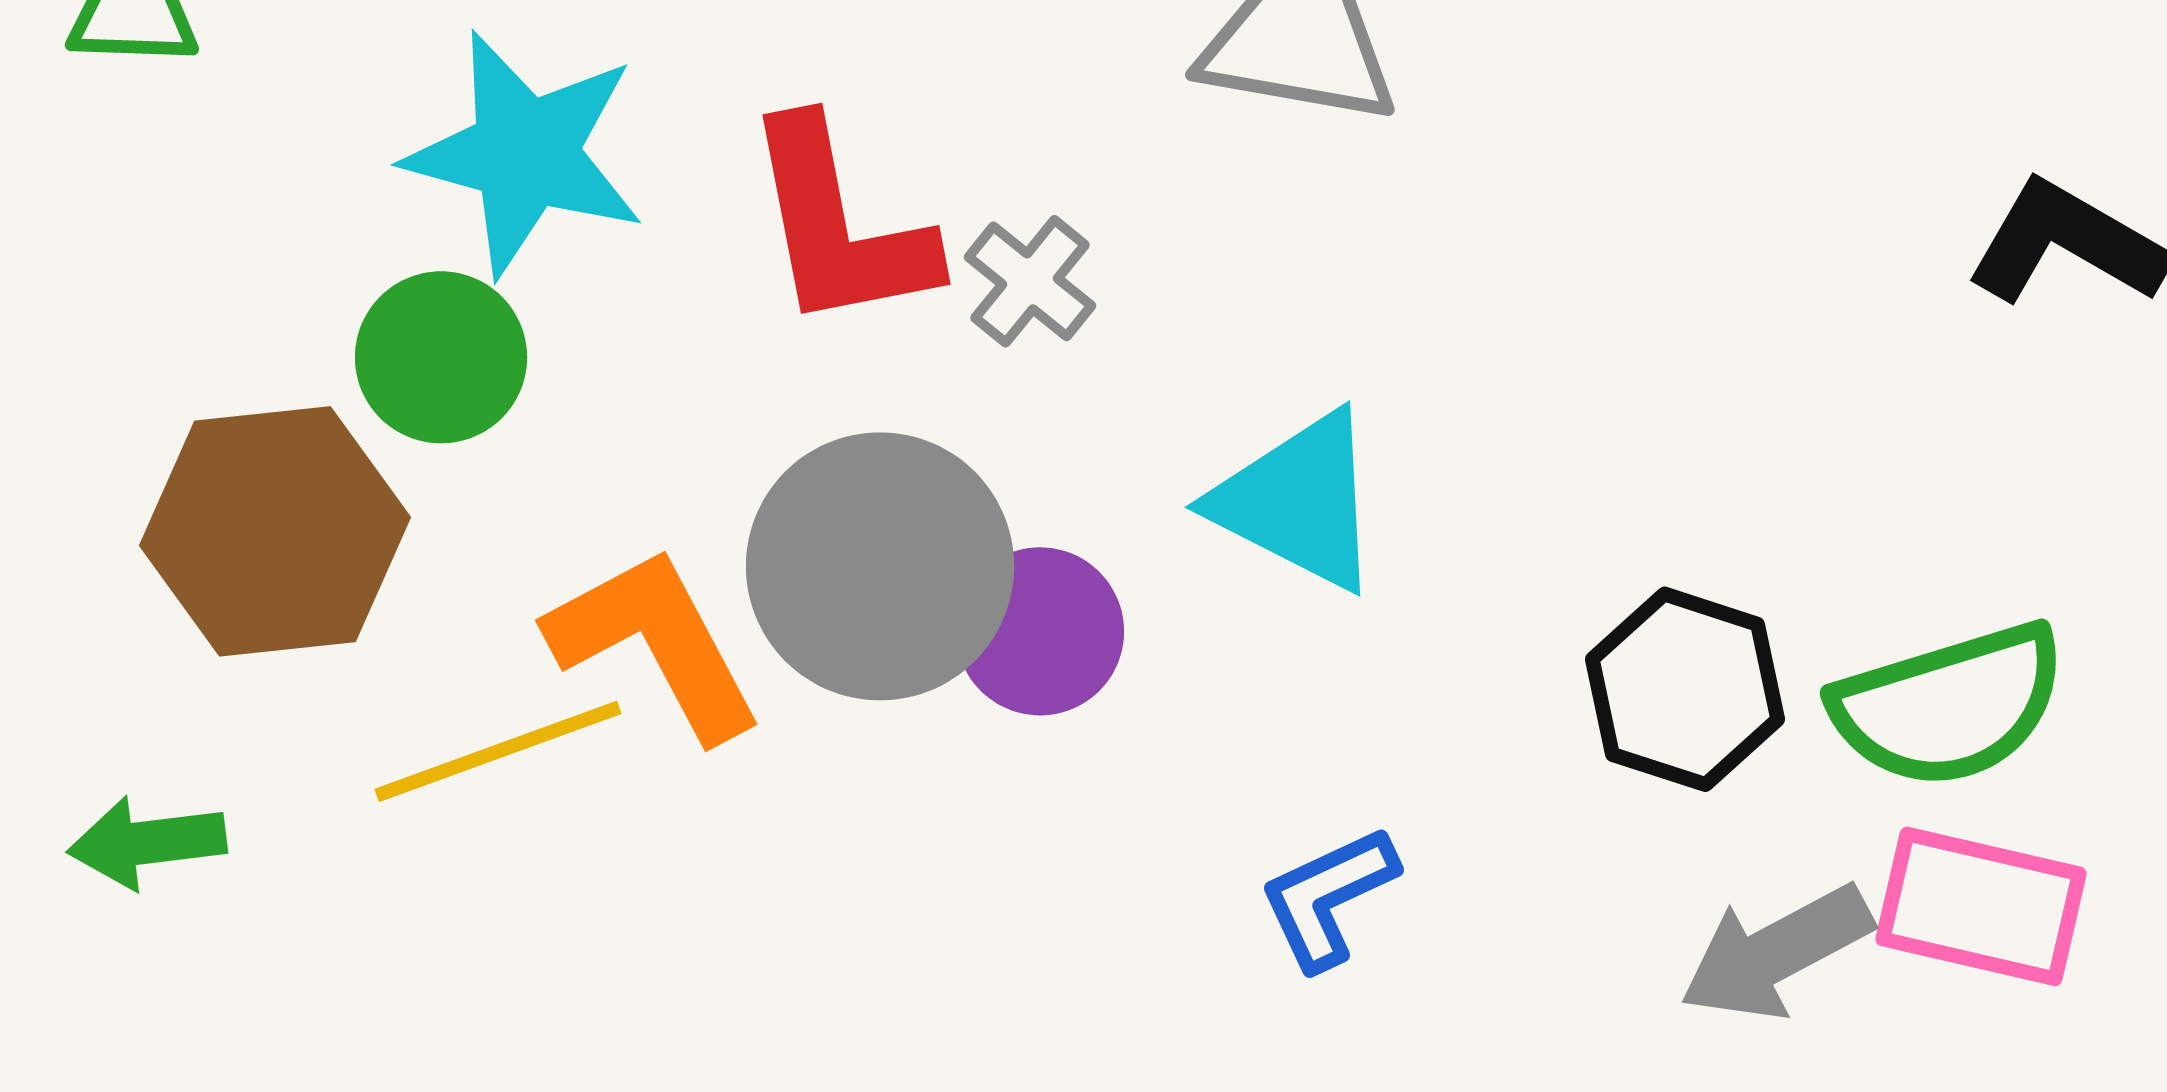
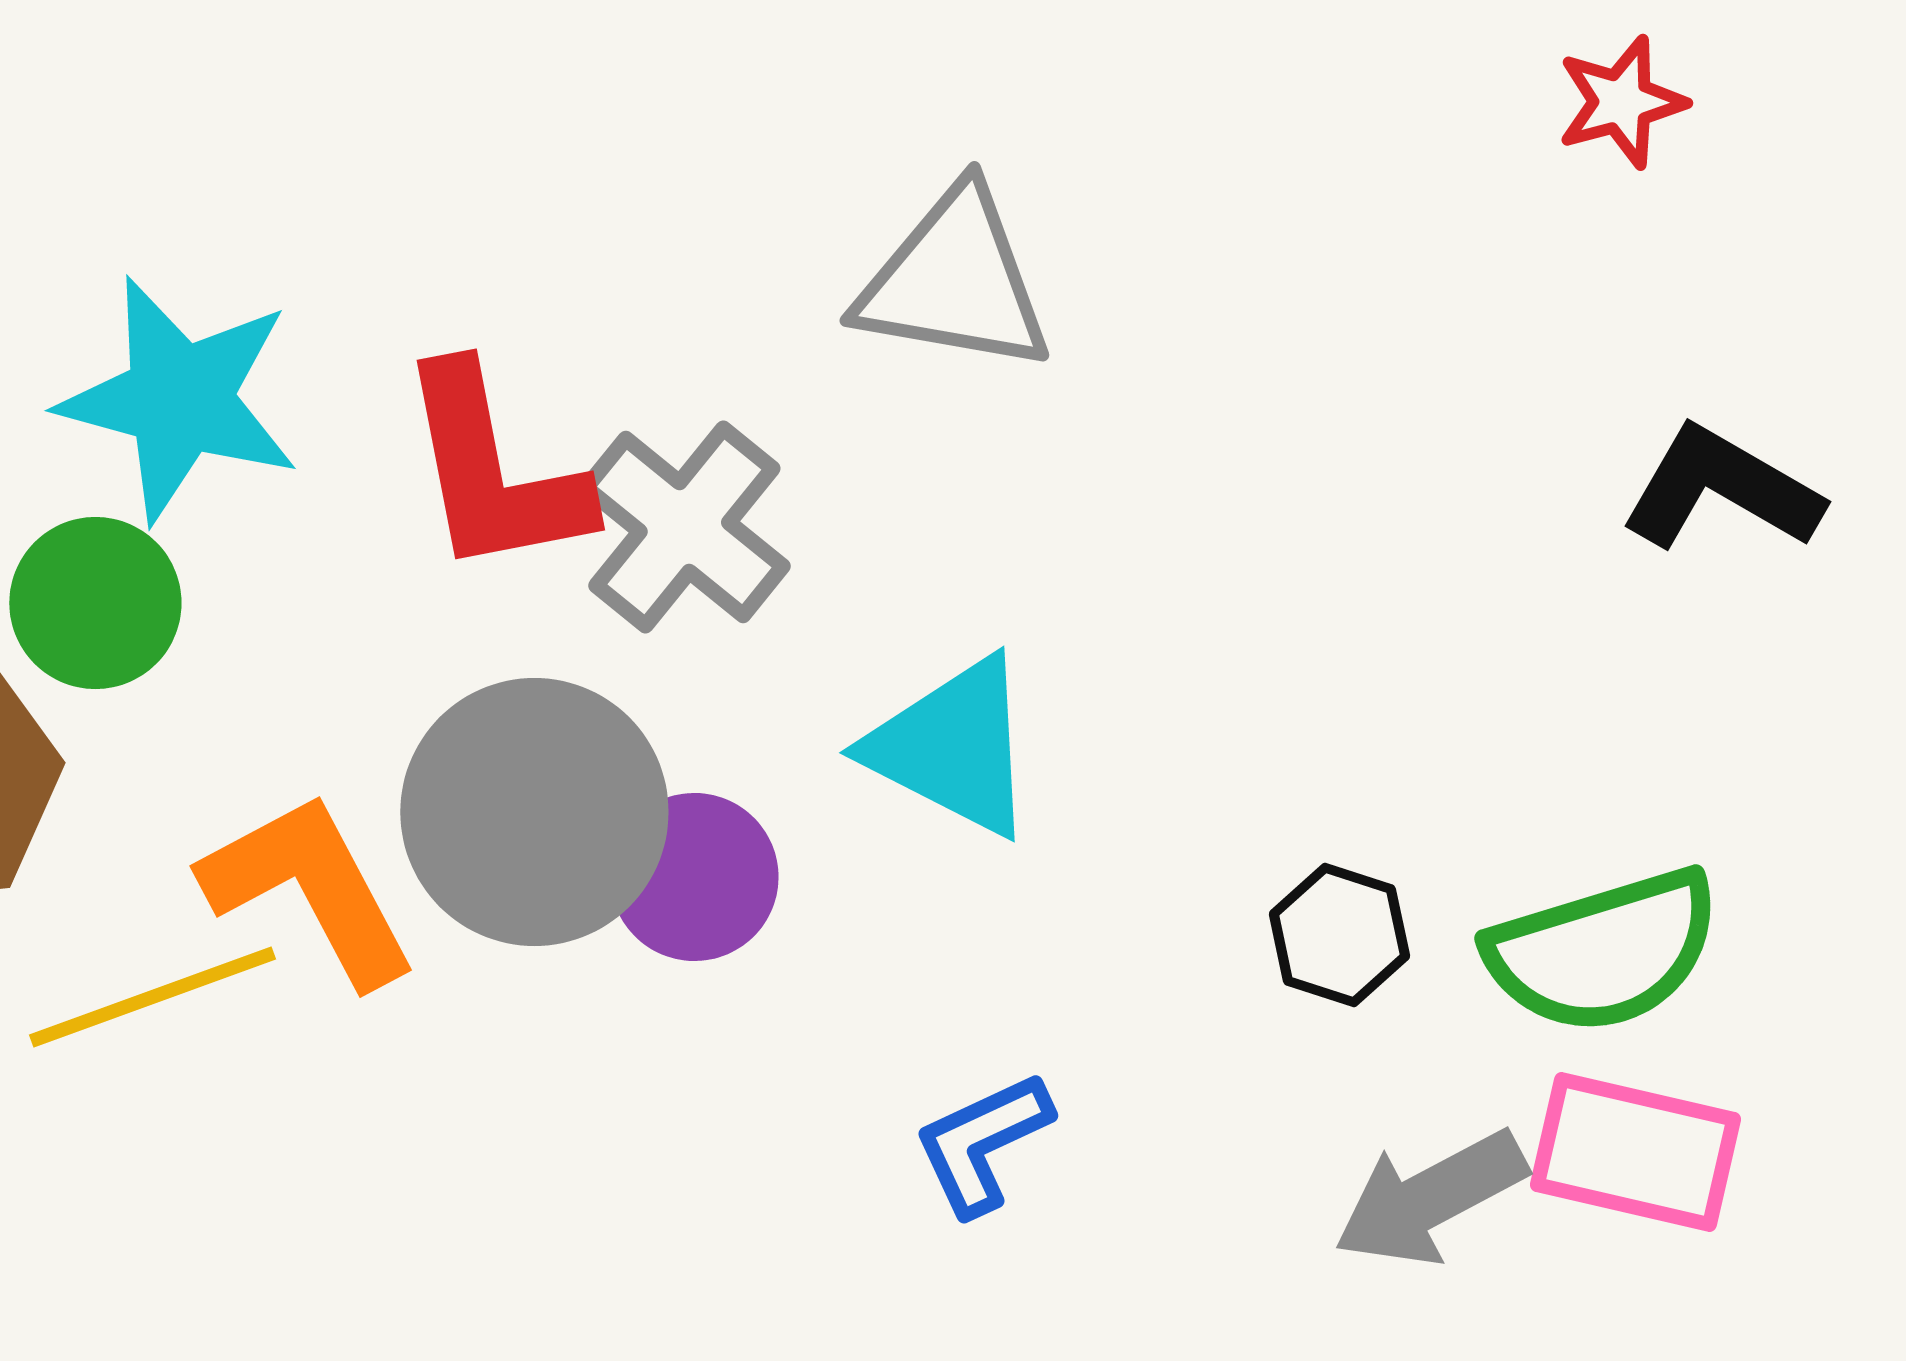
gray cross: (1030, 281) -> (684, 527), size x1.6
black hexagon: (1685, 689) -> (1339, 935), size x0.7

